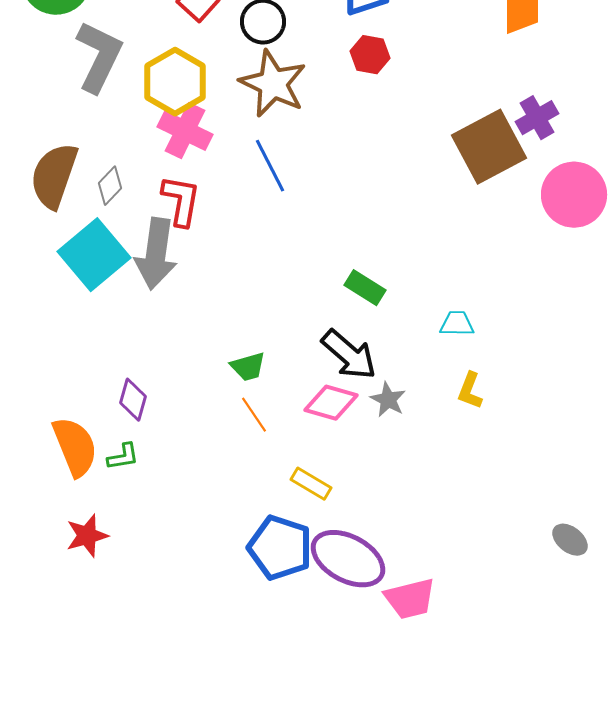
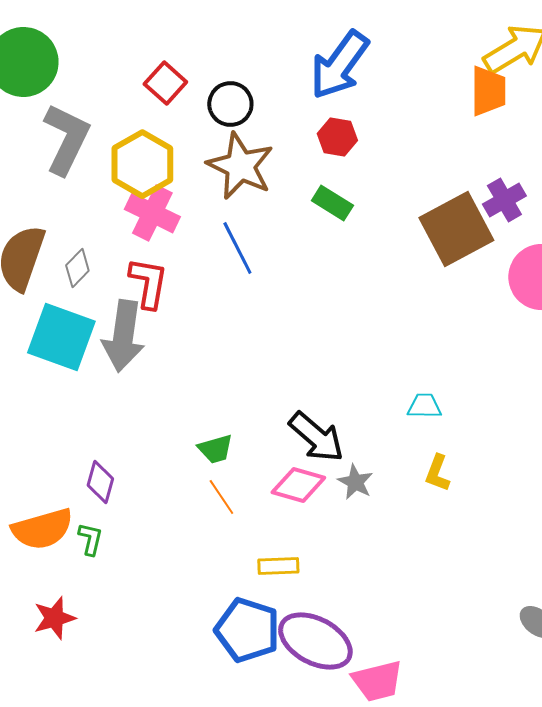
cyan square: (94, 255) -> (61, 337), turned -30
green rectangle: (365, 288) -> (332, 203), moved
orange semicircle: (75, 447) -> (42, 529), turned 96
green L-shape: (123, 457) -> (90, 539), turned -68
yellow rectangle: (311, 484) -> (278, 566), turned -33

